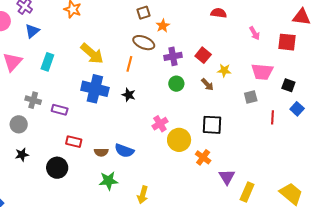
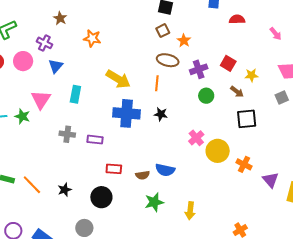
gray circle: (19, 124) -> (84, 228), moved
black square: (212, 125) -> (247, 119), moved

